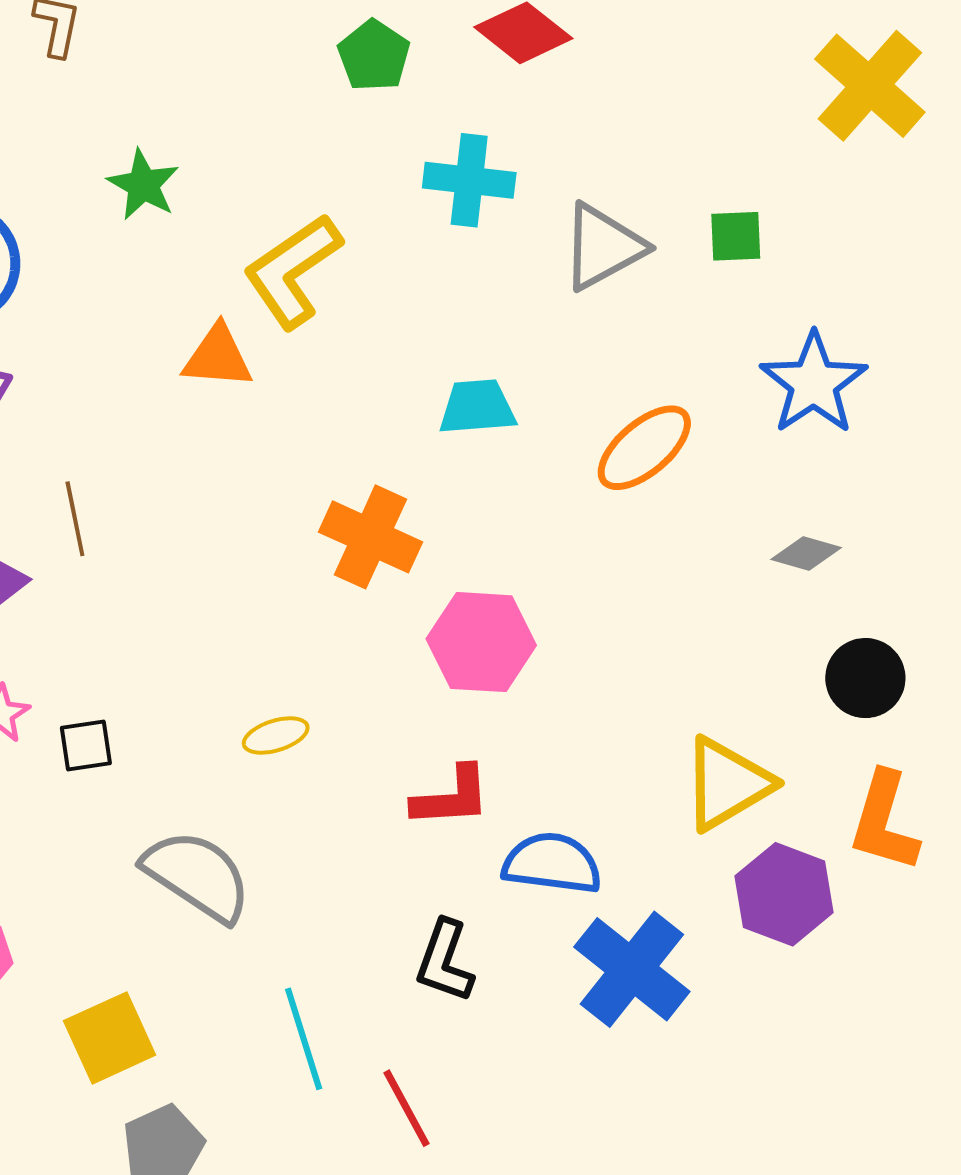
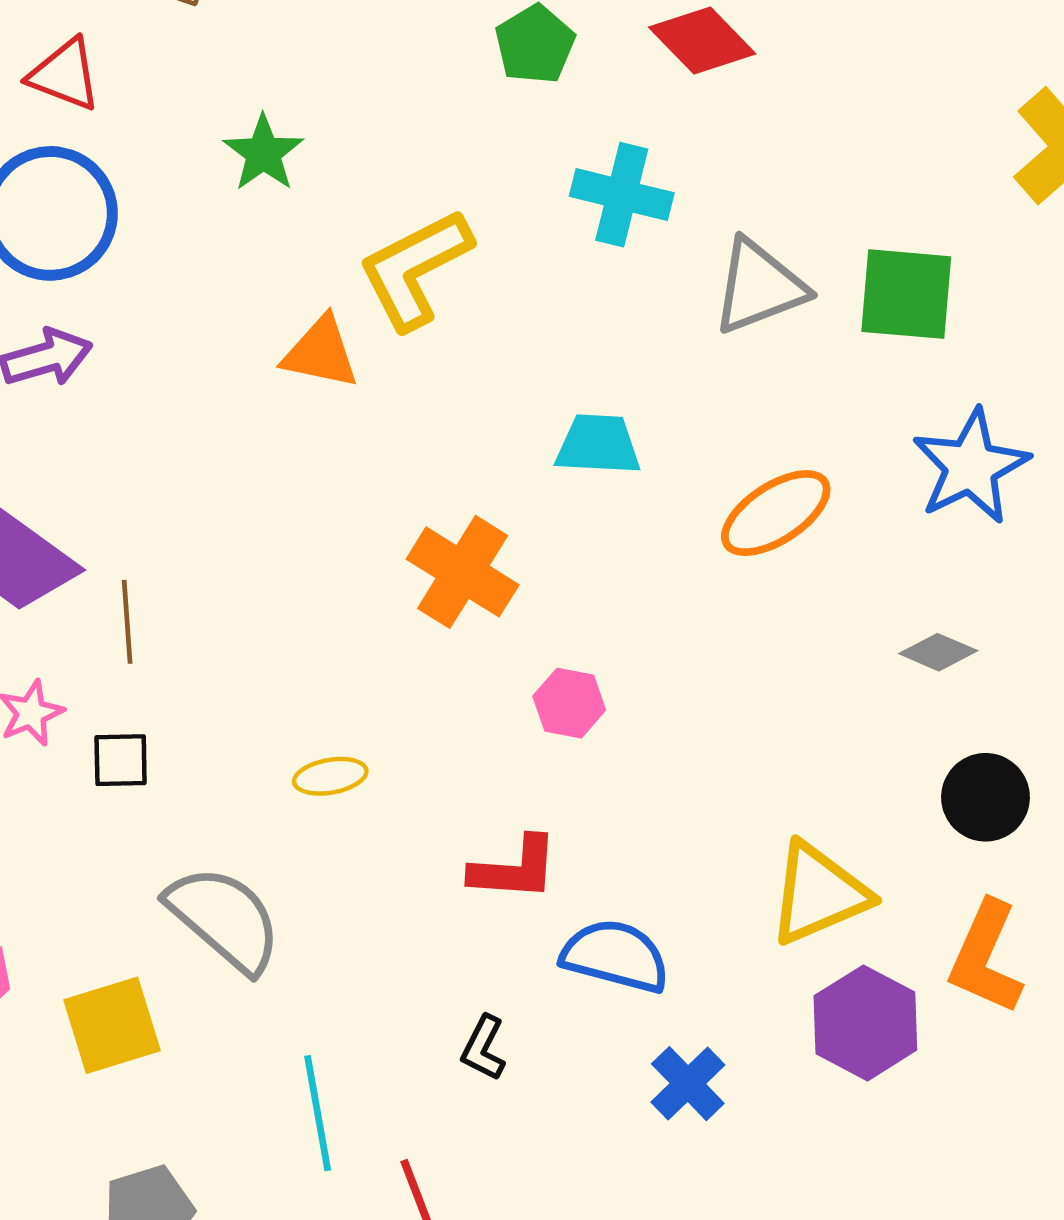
green square: (736, 236) -> (906, 294), size x1.6
brown line: (75, 519) -> (127, 622), moved
pink hexagon: (481, 642) -> (569, 703), size x0.6
black L-shape: (445, 961) -> (483, 1048), size x0.7
blue cross: (632, 969) -> (688, 1084), size x0.6
yellow square: (110, 1038) -> (112, 1025), moved

